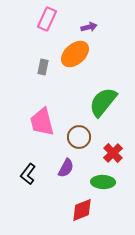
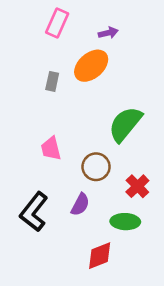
pink trapezoid: (42, 122) -> (51, 148), size x0.7
black L-shape: (28, 174) -> (34, 212), size x1.5

